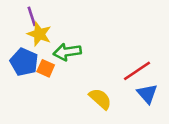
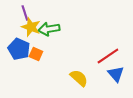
green arrow: (67, 52) -> (49, 29), moved

